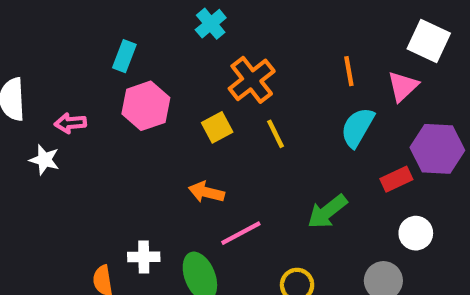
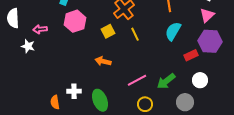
pink triangle: (403, 86) -> (207, 15), moved
green arrow: (327, 212) -> (166, 81), moved
pink line: (241, 233) -> (137, 80), moved

